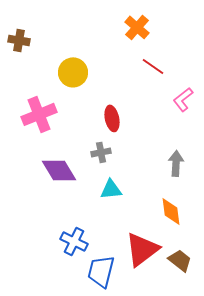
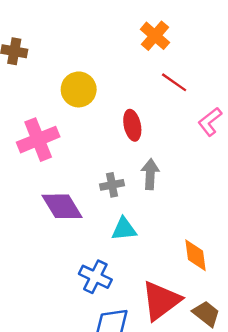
red ellipse: (112, 118) -> (132, 125), moved
gray arrow: (176, 163) -> (150, 174), moved
blue cross: (74, 241) -> (95, 277), moved

